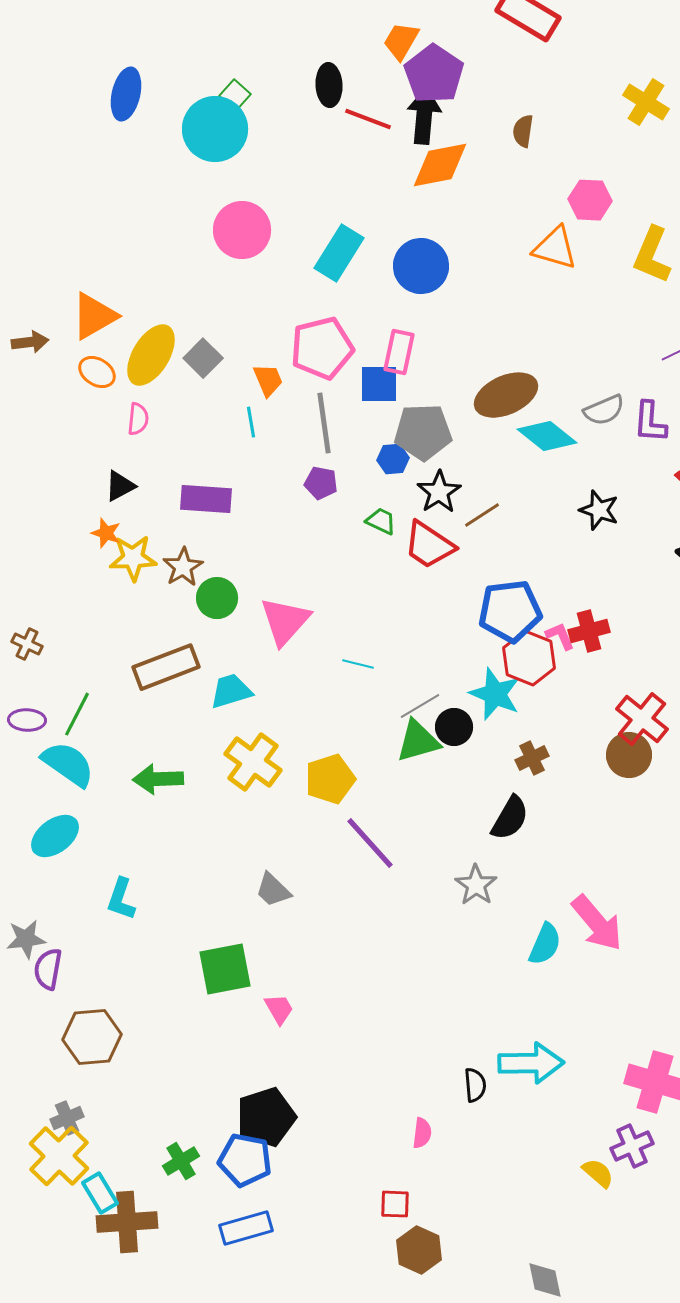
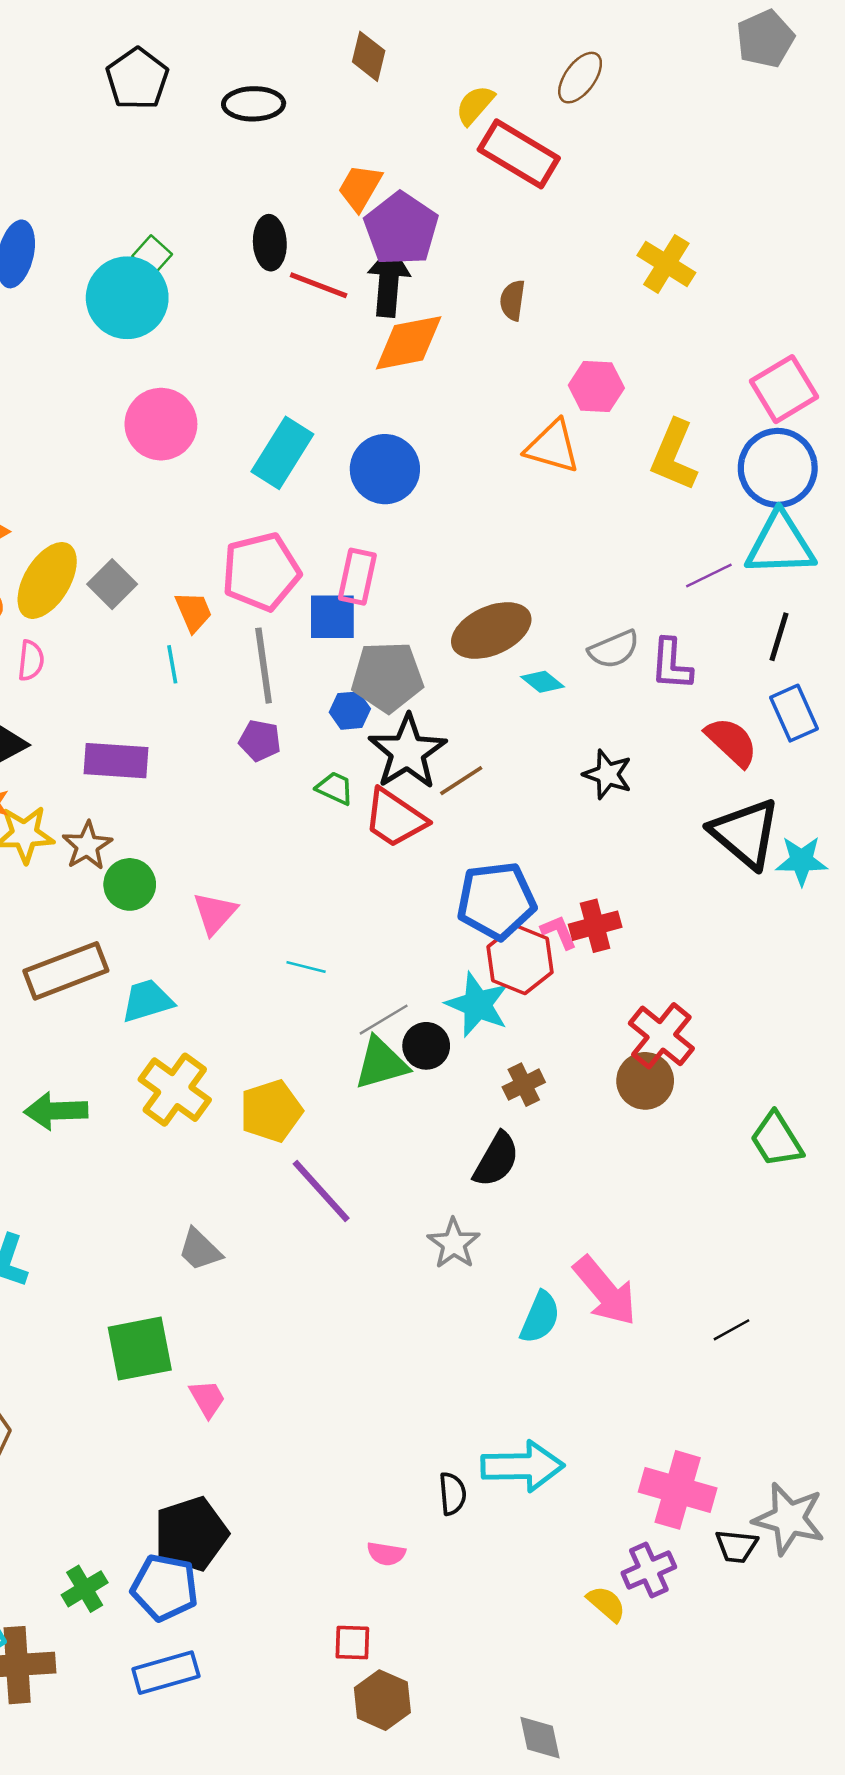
cyan diamond: (547, 436) -> (543, 682), size x0.6
black star: (439, 492) -> (407, 752), size x1.4
pink triangle: (285, 621) -> (215, 913), size x0.7
pink semicircle: (422, 1133) -> (386, 1554), turned 92

